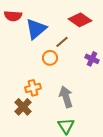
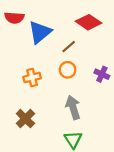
orange circle: (50, 58) -> (68, 70), moved
purple cross: (92, 59) -> (102, 74), moved
orange cross: (33, 88) -> (32, 78), moved

